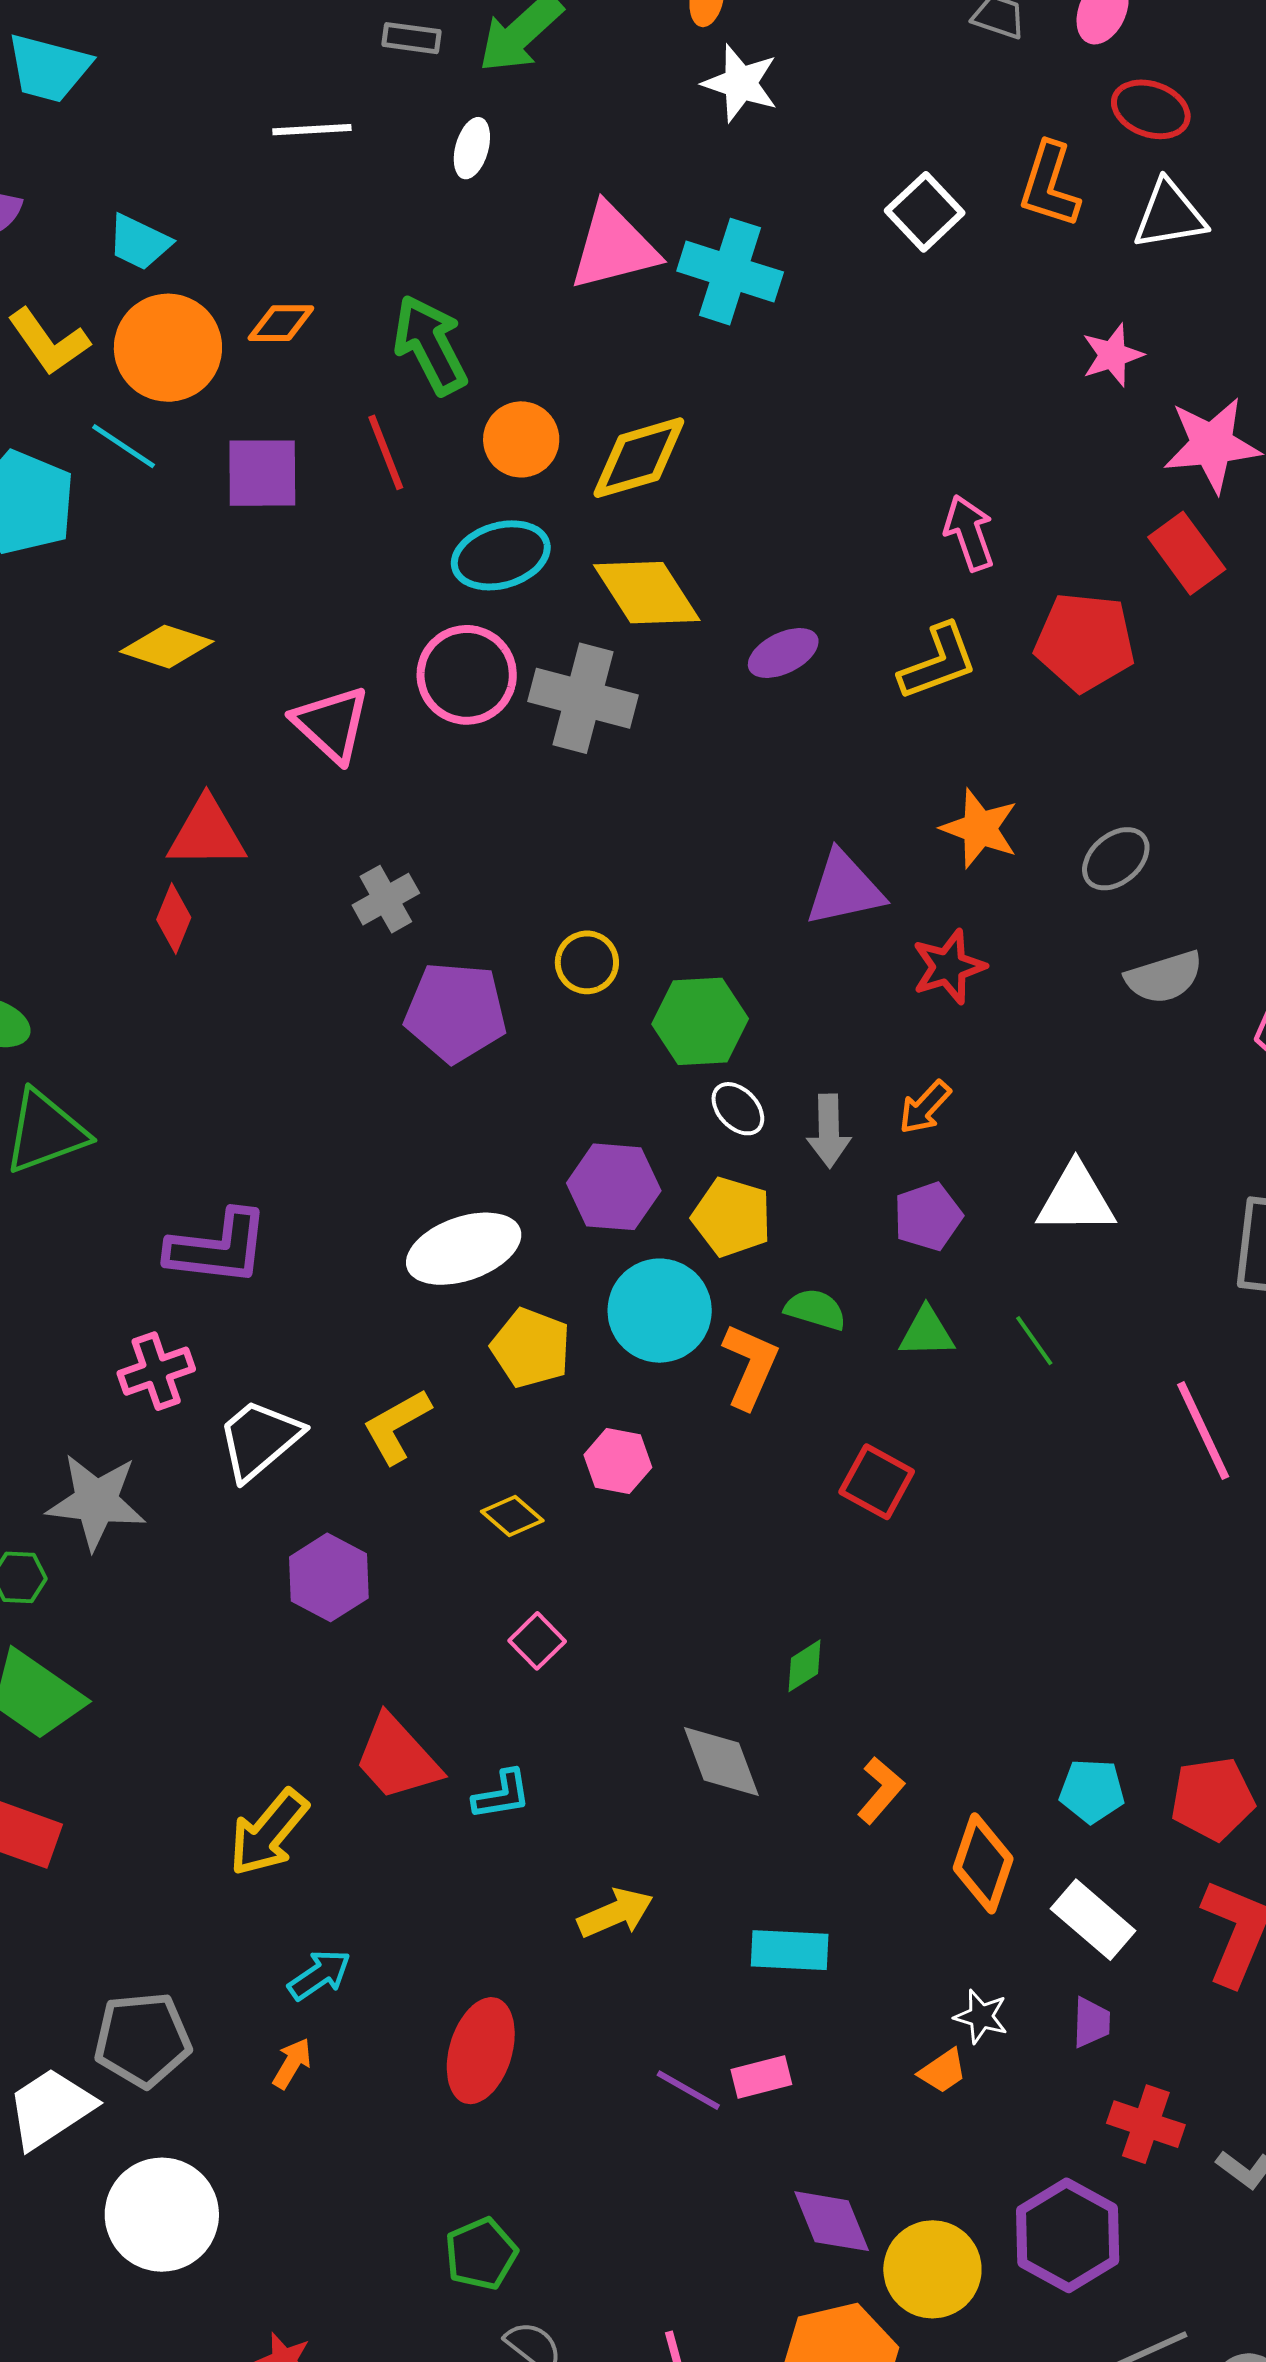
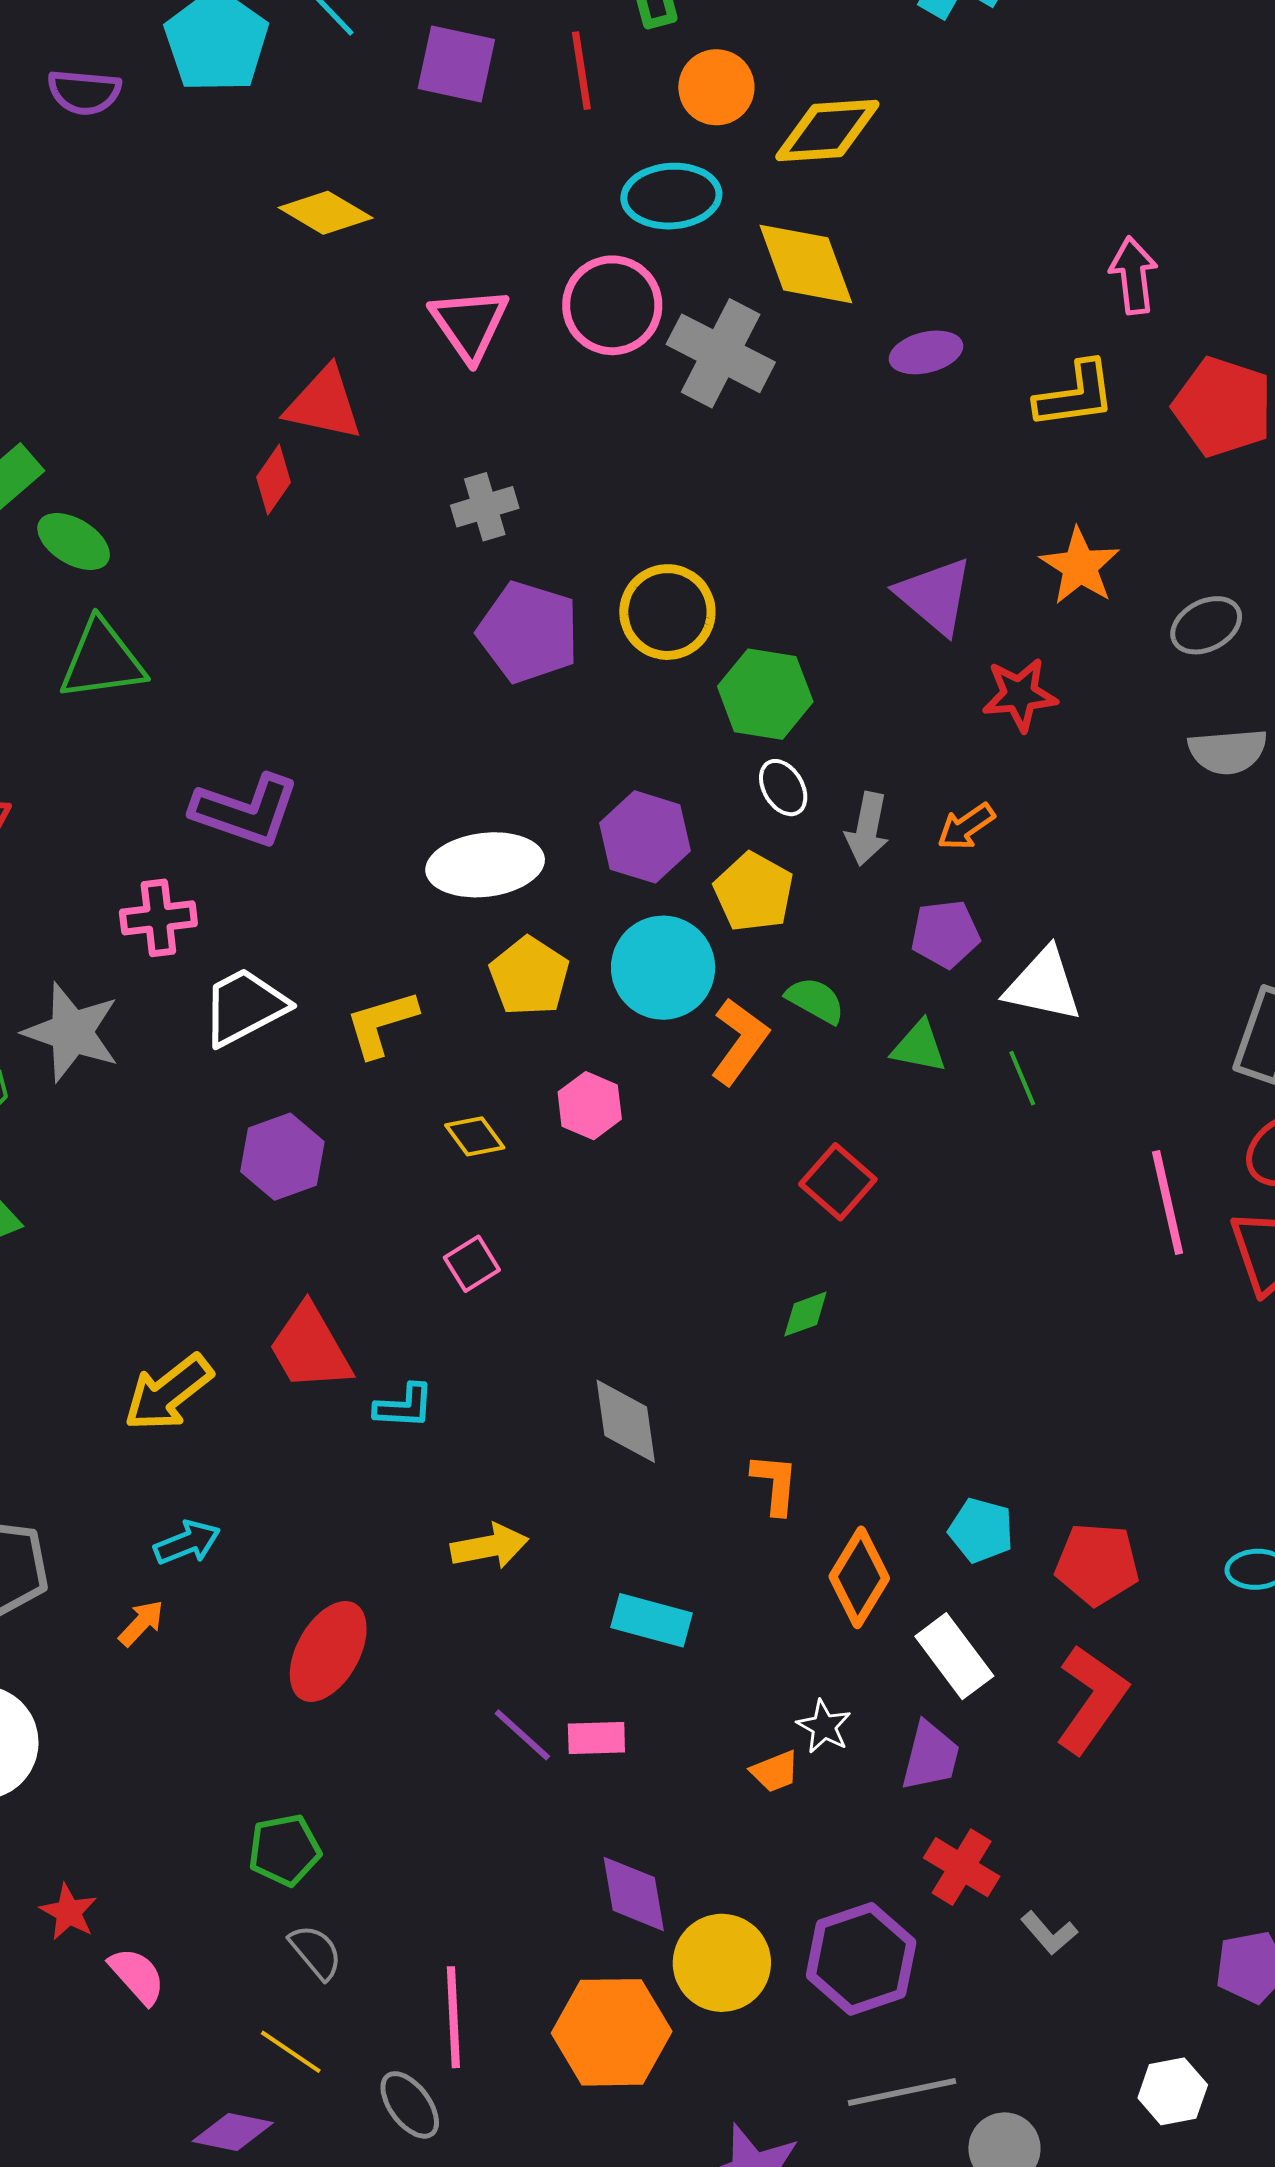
purple triangle: (844, 889) -> (935, 596), turned 40
yellow circle: (587, 962) -> (667, 612), size x1.5
white triangle: (1076, 1199) -> (1043, 985), moved
green diamond: (804, 1666) -> (805, 1314), moved
orange L-shape: (881, 1790) -> (775, 1484), turned -48
purple trapezoid: (1091, 2022) -> (930, 1756), size x1.4

